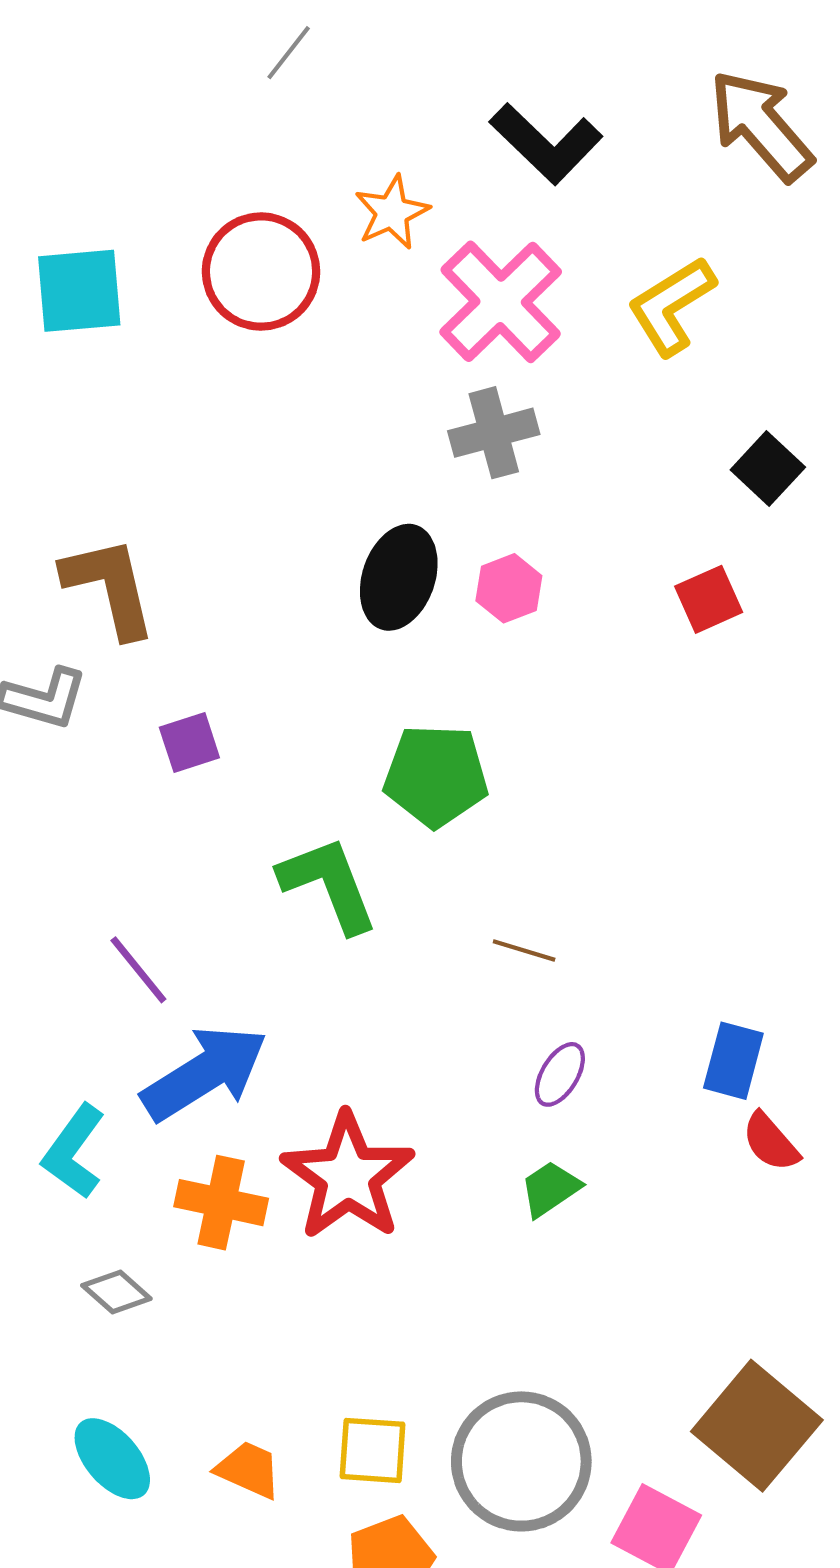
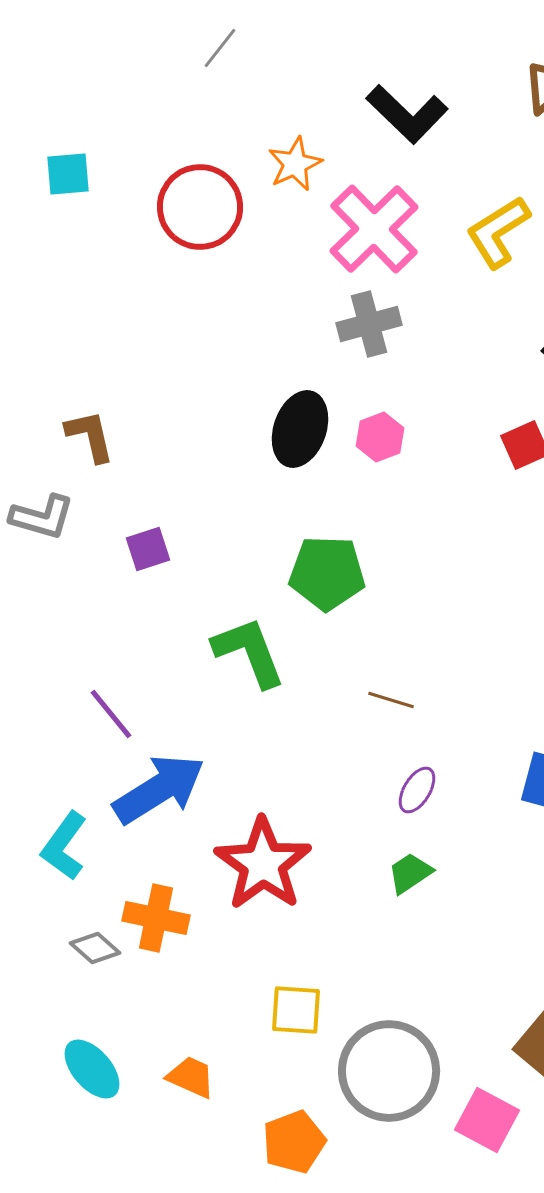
cyan square: (79, 291) -> (68, 174), moved, size x0.7
brown L-shape: (110, 587) -> (90, 436), size x0.7
orange cross: (221, 1203) -> (156, 918), moved
yellow square: (373, 1450) -> (296, 1010), moved

